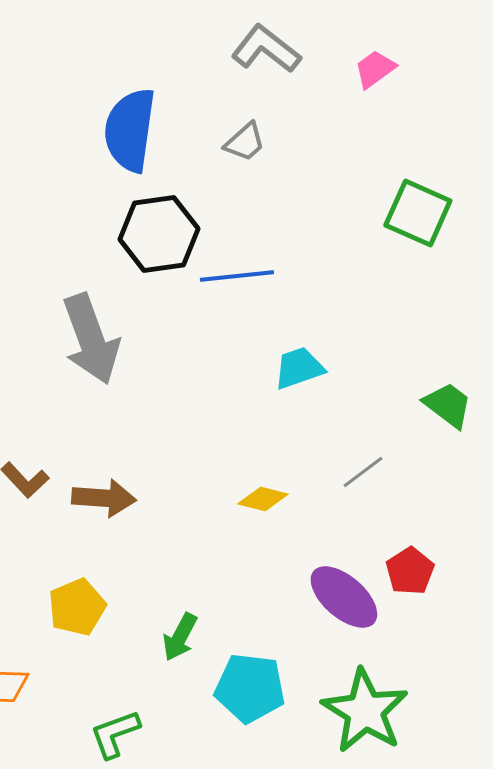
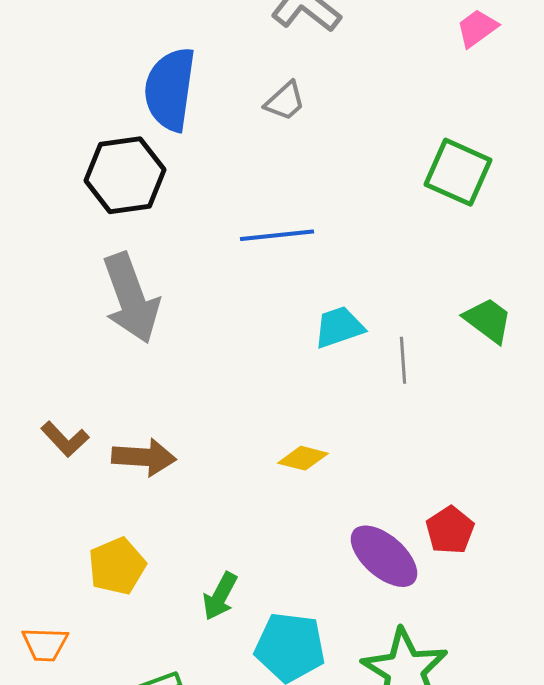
pink trapezoid: (375, 69) -> (477, 28), moved
black hexagon: (159, 234) -> (125, 175), moved
green trapezoid: (448, 405) -> (488, 320), moved
gray line: (363, 472) -> (403, 360), moved, turned -57

